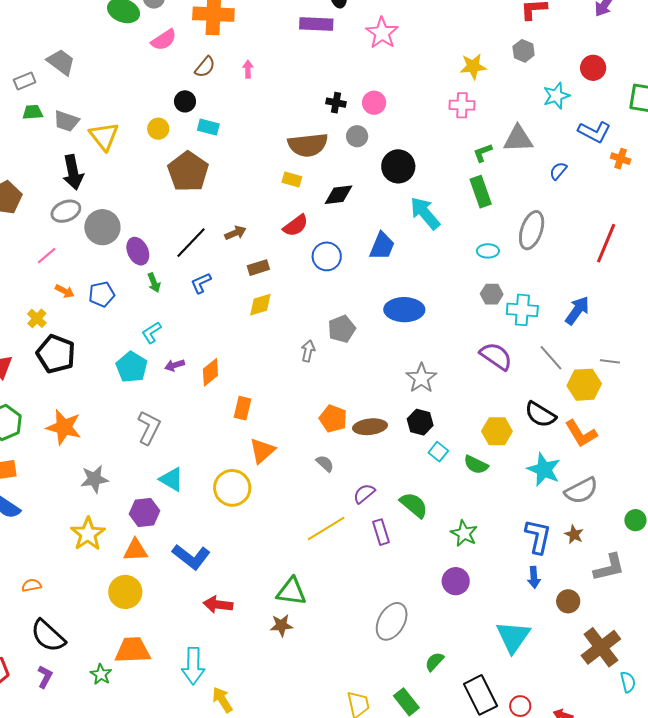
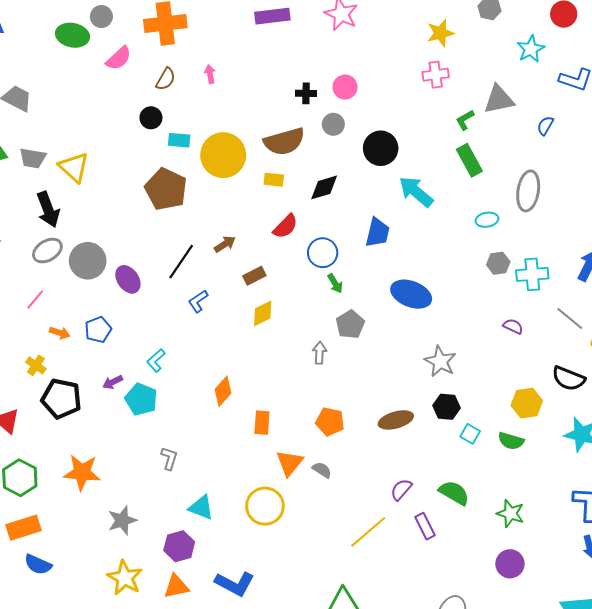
yellow circle: (158, 129) -> (223, 155), moved, size x2.0
green arrow: (154, 283) -> (335, 283), moved
blue ellipse: (404, 310) -> (411, 294), turned 30
purple semicircle: (496, 356) -> (513, 326), size x0.6
purple arrow: (175, 365) -> (113, 382), moved
orange pentagon: (333, 419) -> (330, 422), moved
gray L-shape: (149, 428) -> (169, 458), size x0.7
gray semicircle: (325, 463) -> (322, 470), moved

